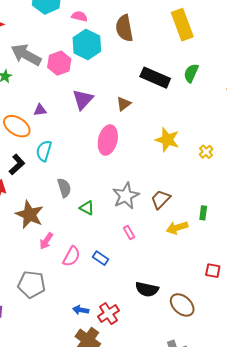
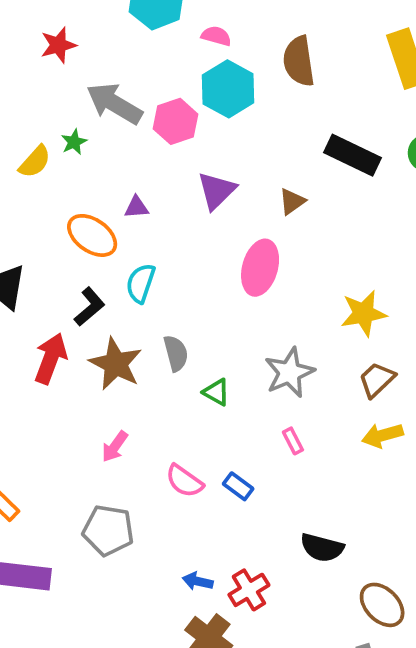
yellow star: (167, 140) -> (364, 313), moved, turned -30
brown trapezoid: (161, 199) -> (377, 380), moved
brown star: (30, 215) -> (116, 364), moved
pink arrow: (46, 241) -> (115, 447), moved
pink semicircle: (71, 256) -> (184, 481), turned 95
brown ellipse: (182, 305) -> (382, 605), moved

